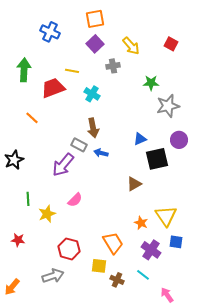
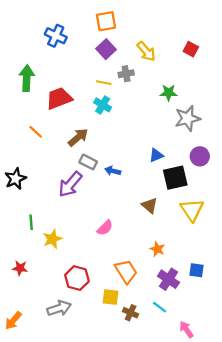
yellow line: (72, 71) -> (104, 83), moved
brown arrow: (93, 128) -> (78, 137), moved, turned -120
brown triangle: (134, 184) -> (150, 205), turned -49
pink semicircle: (75, 200) -> (105, 228), moved
yellow triangle: (166, 216) -> (192, 210), moved

